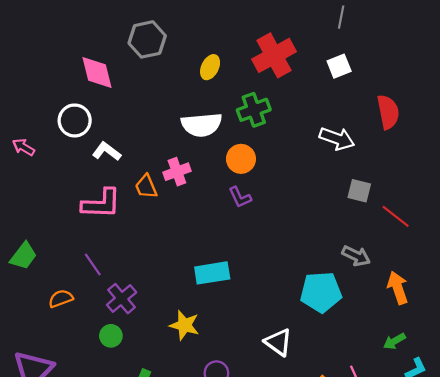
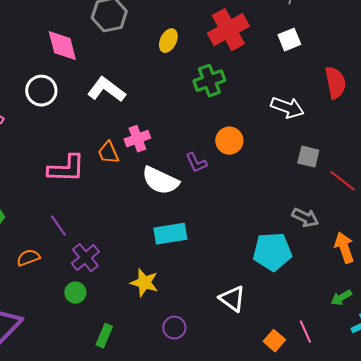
white semicircle: (202, 125) -> (160, 181), moved, turned 30
white L-shape: (107, 151) -> (106, 90), moved, size x1.4
orange circle: (241, 159) -> (229, 141), moved

